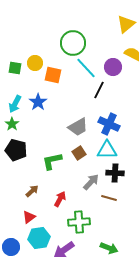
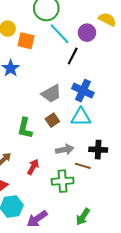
green L-shape: (52, 161) -> (25, 128), turned -65
black cross: (115, 173) -> (98, 150), moved
gray arrow: (91, 182) -> (65, 150), turned 36
green cross: (79, 222) -> (63, 181), moved
green arrow: (109, 248) -> (83, 217), turned 102

